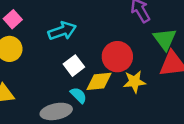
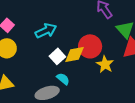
yellow diamond: (99, 81) -> (75, 55), moved
yellow star: (134, 82) -> (105, 64), turned -30

